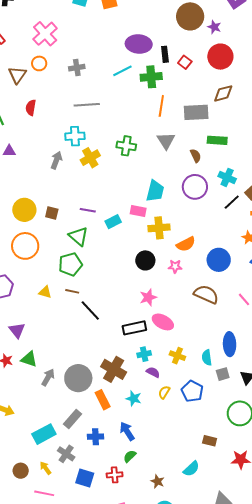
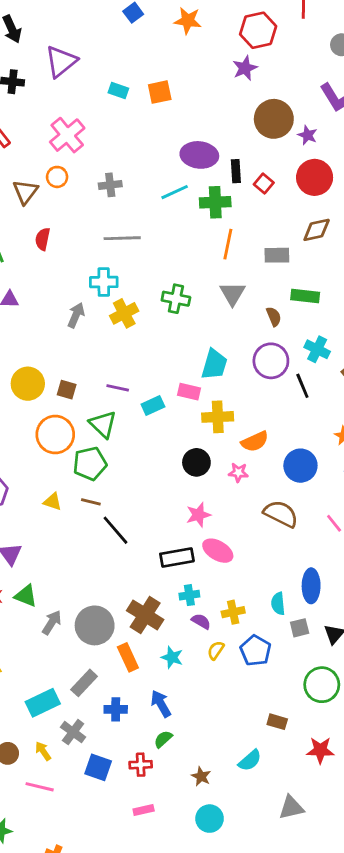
gray rectangle: (196, 112) -> (277, 255), size x0.7
black line: (232, 202) -> (302, 386), moved, turned -72
orange circle: (25, 246) -> (55, 435), moved
yellow cross: (177, 356) -> (233, 612), moved, turned -35

